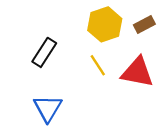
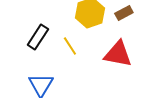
yellow line: (98, 65) -> (70, 46), moved

